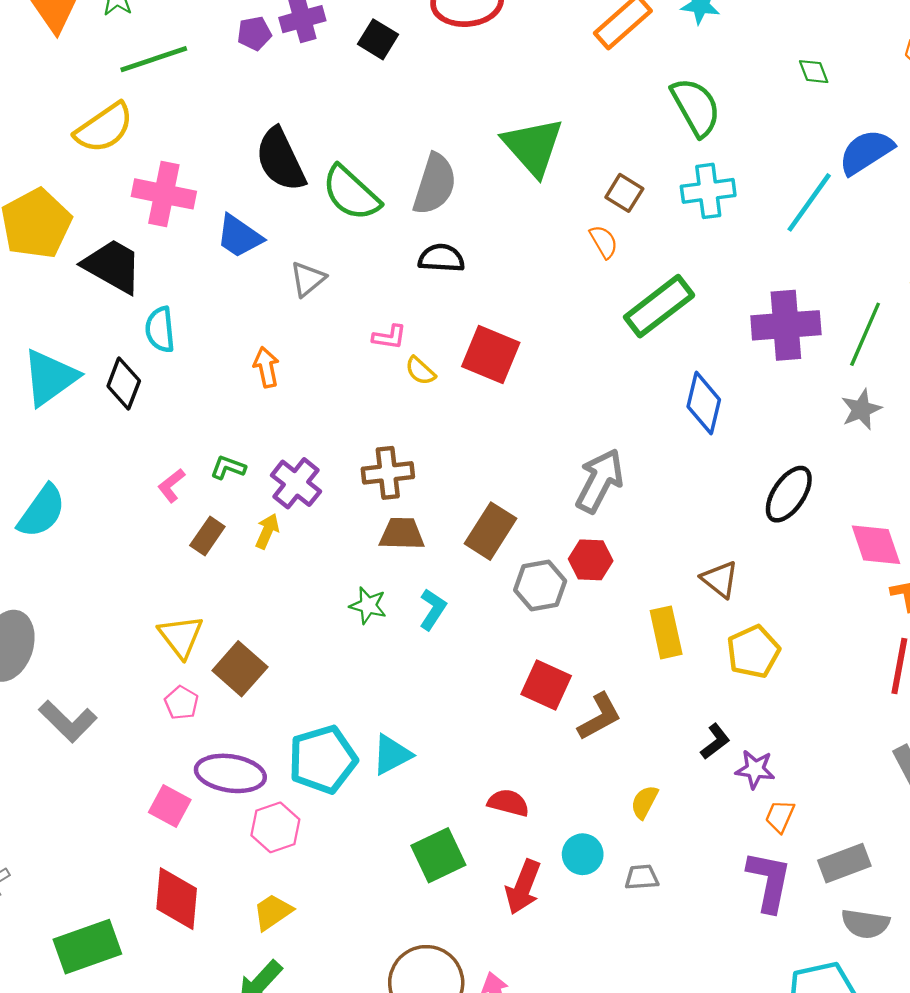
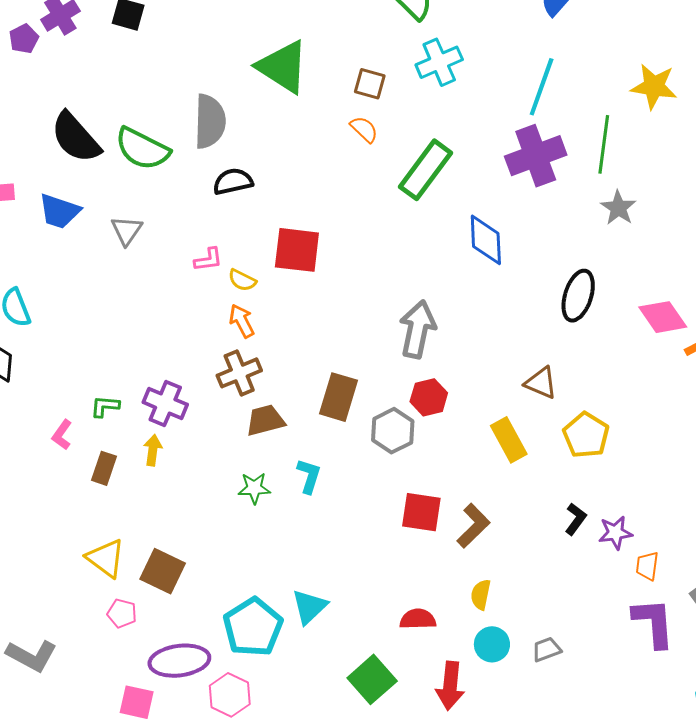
cyan line: (809, 202) -> (542, 87), moved
orange arrow: (266, 367) -> (242, 321), moved
yellow semicircle: (644, 802) -> (481, 595), moved

